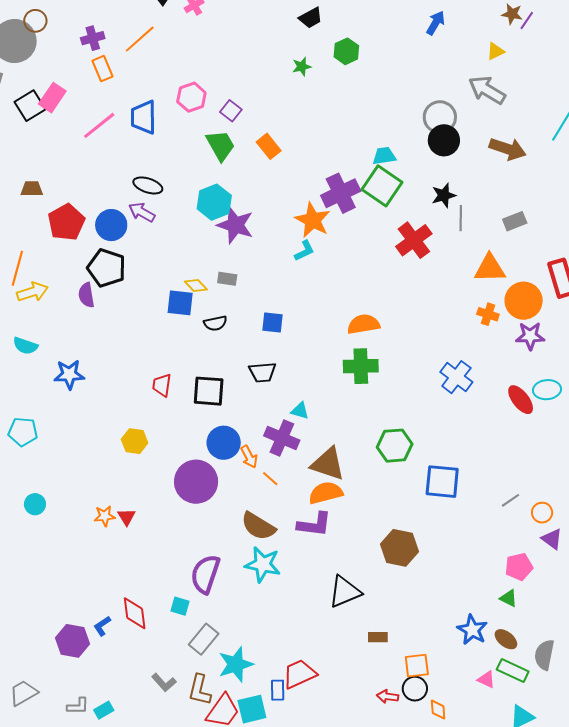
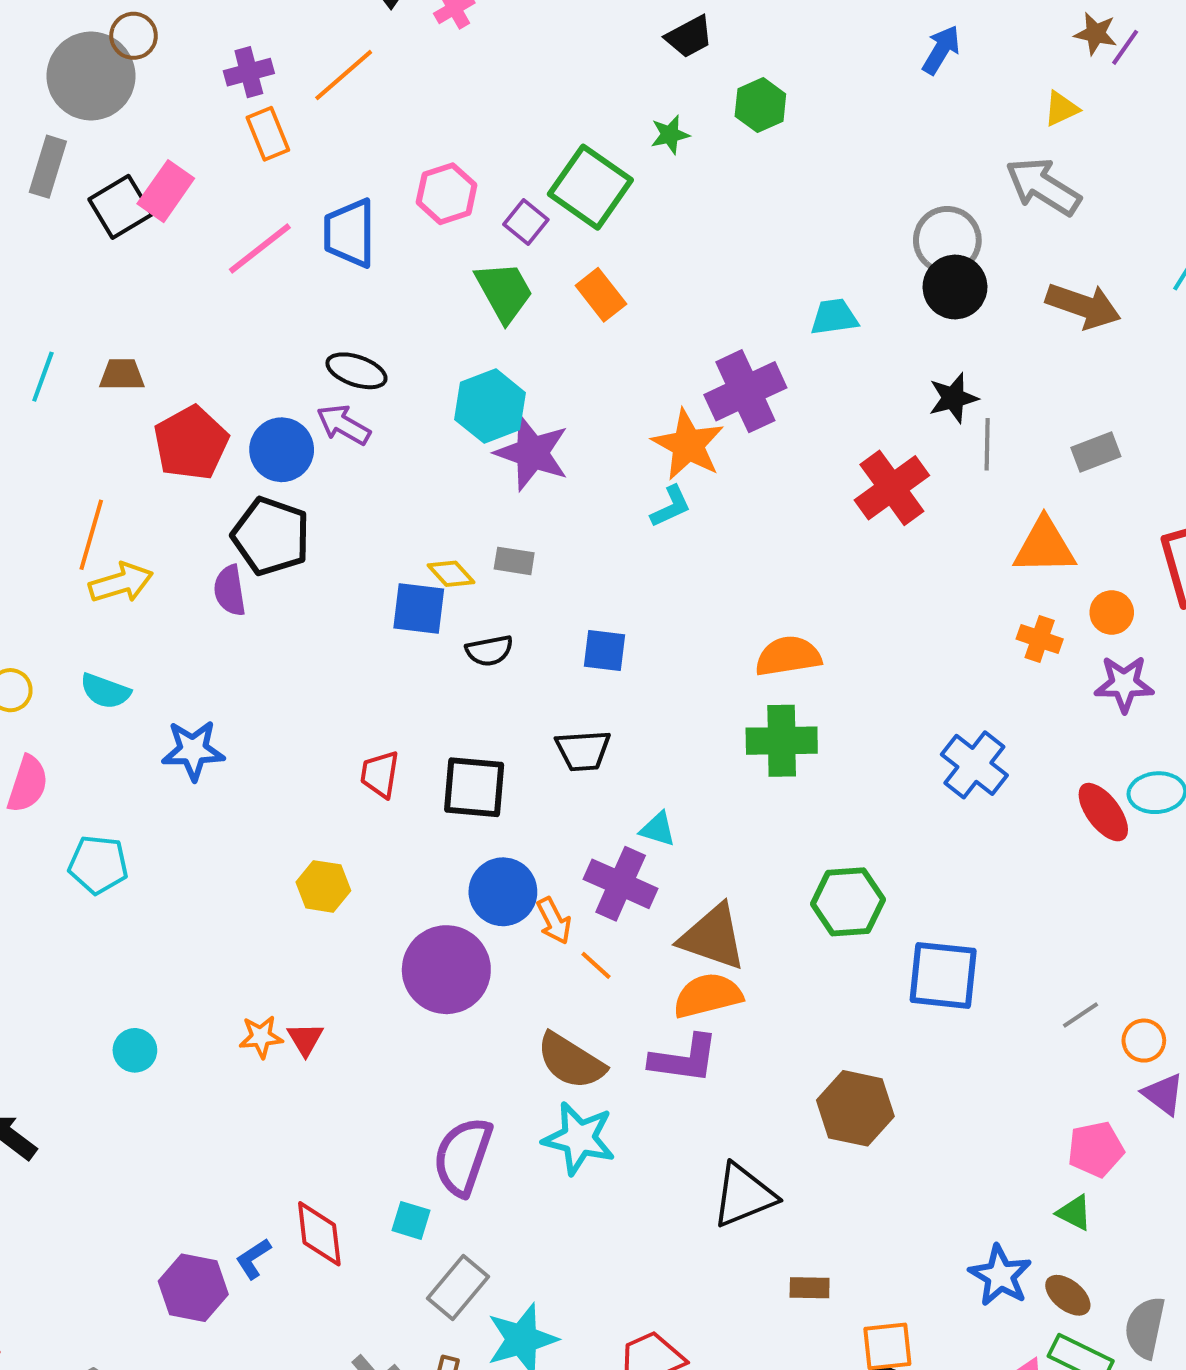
green square: (382, 186) -> (590, 187), moved
orange circle: (524, 301) -> (1112, 612), size x0.6
cyan circle: (35, 504) -> (135, 1050), moved

